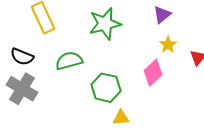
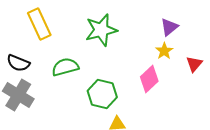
purple triangle: (162, 15) -> (169, 27), moved

